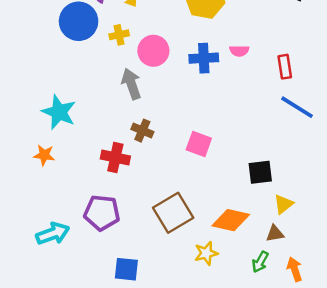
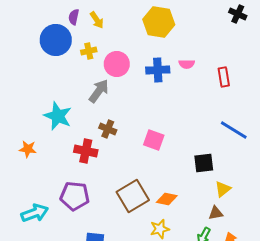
gray arrow: (131, 84) -> (99, 91), turned 55
blue line: (297, 107) -> (234, 130), moved
cyan star: (59, 112) -> (58, 116), moved
orange diamond: (231, 220) -> (167, 199), moved, size x0.7

